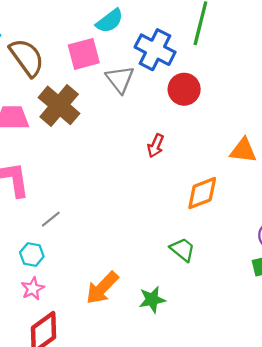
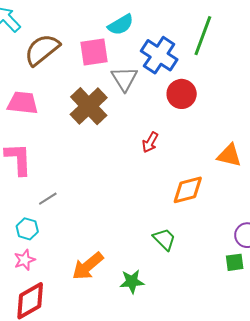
brown semicircle: (27, 57) -> (42, 50), turned -99
brown cross: (59, 105) -> (89, 106), moved

